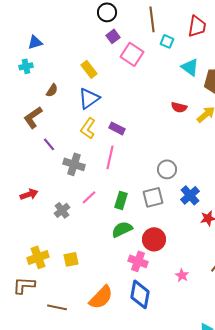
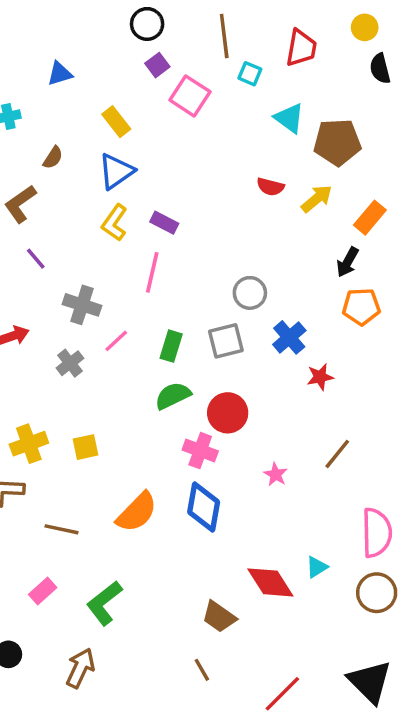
blue triangle: (35, 42) -> (60, 74), moved
purple line: (49, 144) -> (36, 259), moved
gray cross: (74, 164) -> (82, 305), moved

